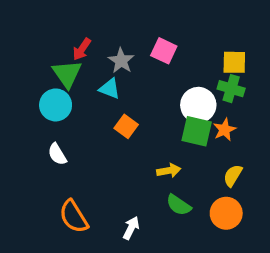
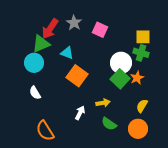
red arrow: (82, 49) -> (50, 29), size x1.5
gray star: (121, 61) -> (74, 23), moved
green triangle: (67, 74) -> (41, 44), turned 42
orange square: (126, 126) -> (77, 76), size x1.5
green square: (197, 131) -> (120, 79), turned 30
white arrow: (131, 228) -> (80, 113), moved

